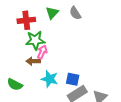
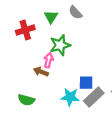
green star: (35, 40) -> (60, 45), moved
brown arrow: (33, 61) -> (41, 72), turned 32
cyan star: (50, 79) -> (70, 97), moved

